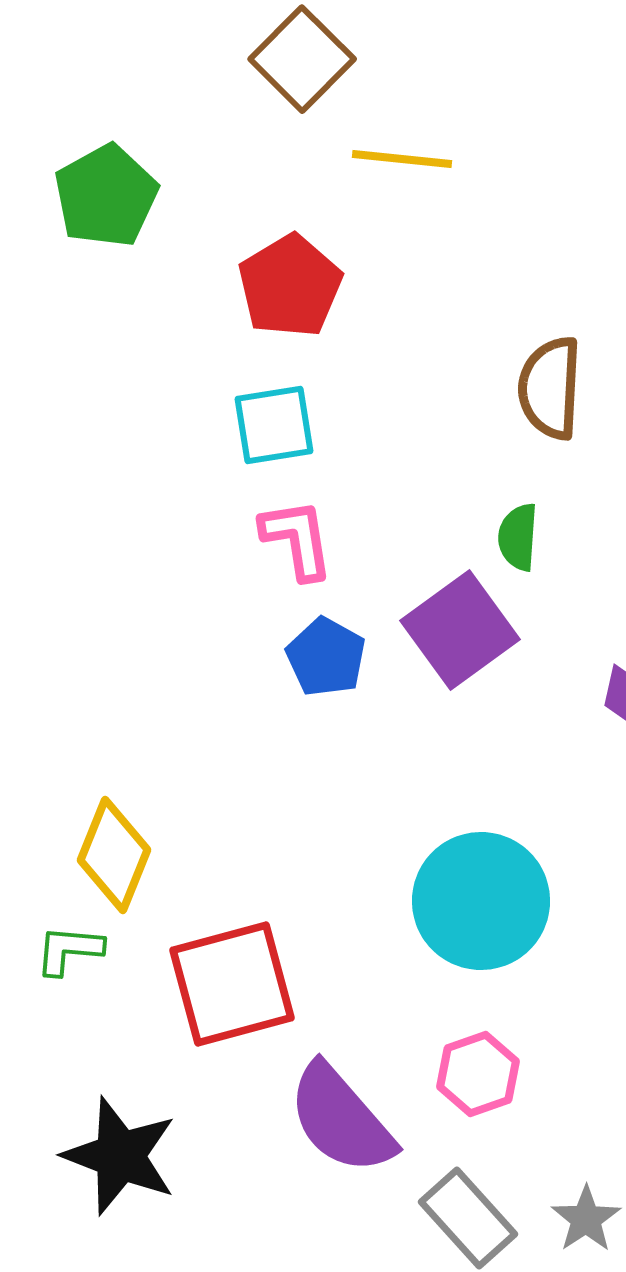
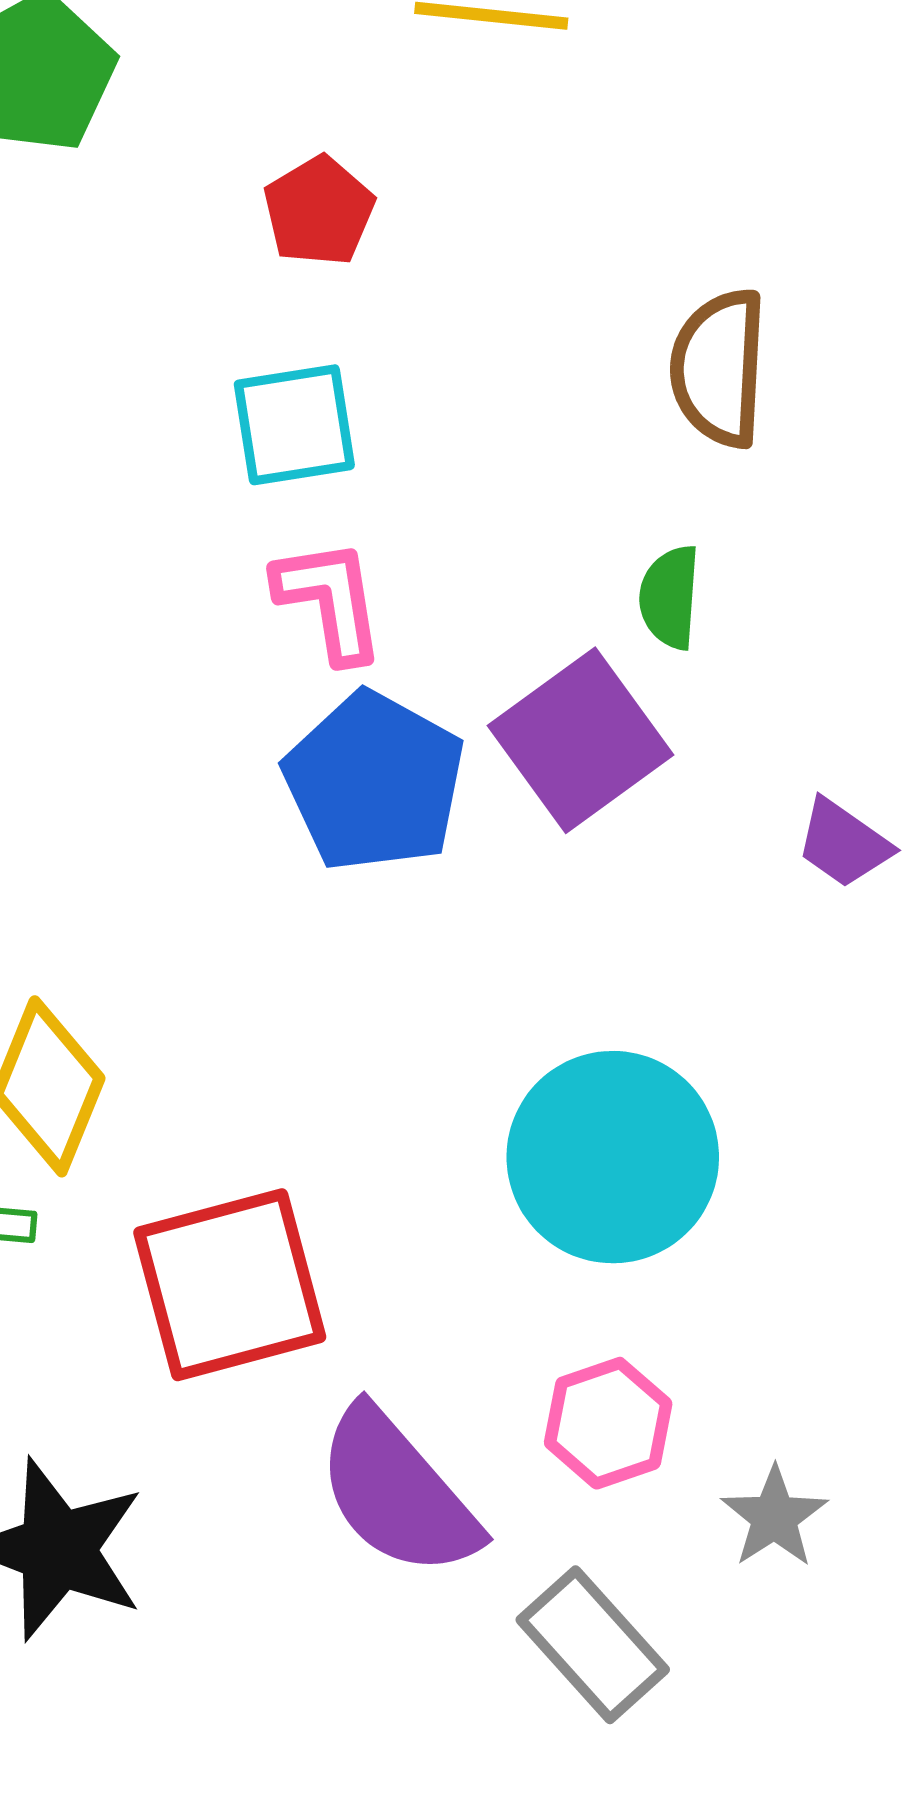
red pentagon: (290, 286) -> (319, 211), size x0.7
blue pentagon: (326, 657) -> (374, 782), size x1.5
gray star: (586, 1219) -> (774, 1517), moved

